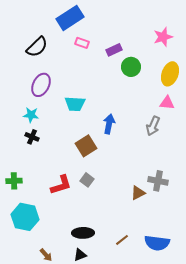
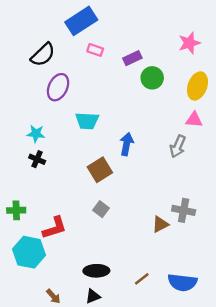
purple ellipse: (41, 85) -> (58, 87), moved
red L-shape: (61, 185) -> (55, 228), moved

